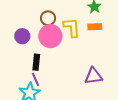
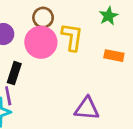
orange rectangle: (95, 27) -> (114, 56), moved

